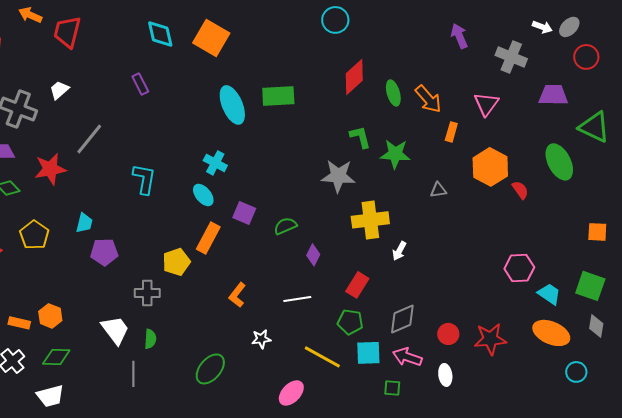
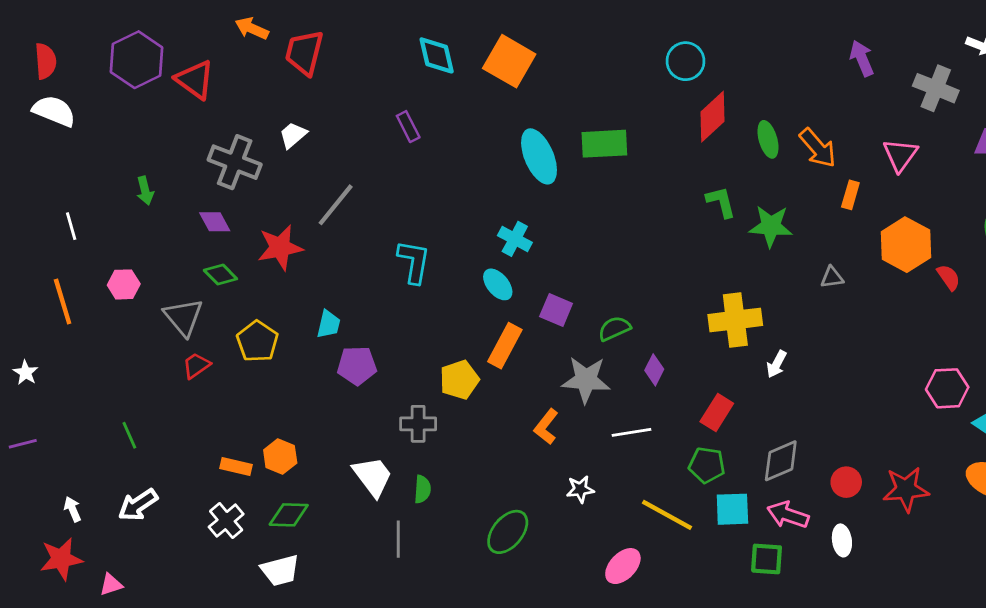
cyan circle: (335, 20) -> (685, 61), moved
gray star: (338, 176) -> (586, 380), moved
green square: (392, 388) -> (767, 559), size x1.4

